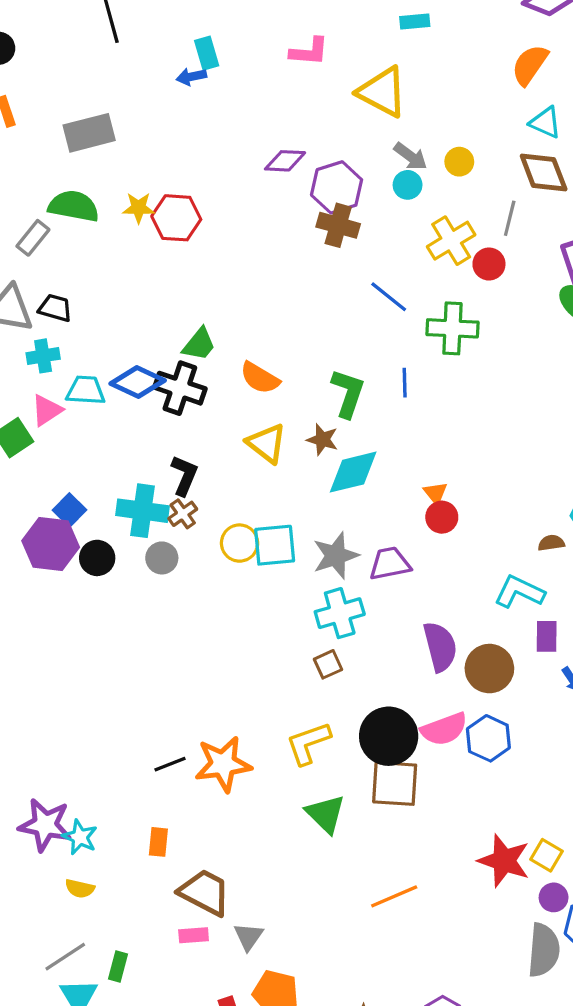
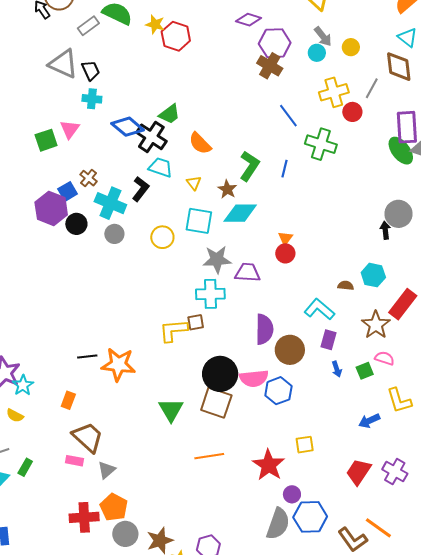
black trapezoid: (55, 308) -> (91, 70), turned 35
cyan cross: (43, 356) -> (92, 99), moved
cyan trapezoid: (86, 390) -> (161, 167), moved
pink triangle: (47, 410) -> (70, 129), turned -35
yellow triangle: (267, 443) -> (194, 183), size x0.6
brown cross: (183, 514) -> (89, 178), moved, turned -30
cyan square: (275, 545) -> (199, 221), moved
yellow L-shape: (308, 743) -> (173, 330), moved
yellow square: (546, 855) -> (305, 445), moved, turned 36
orange line: (394, 896) -> (209, 456), moved

